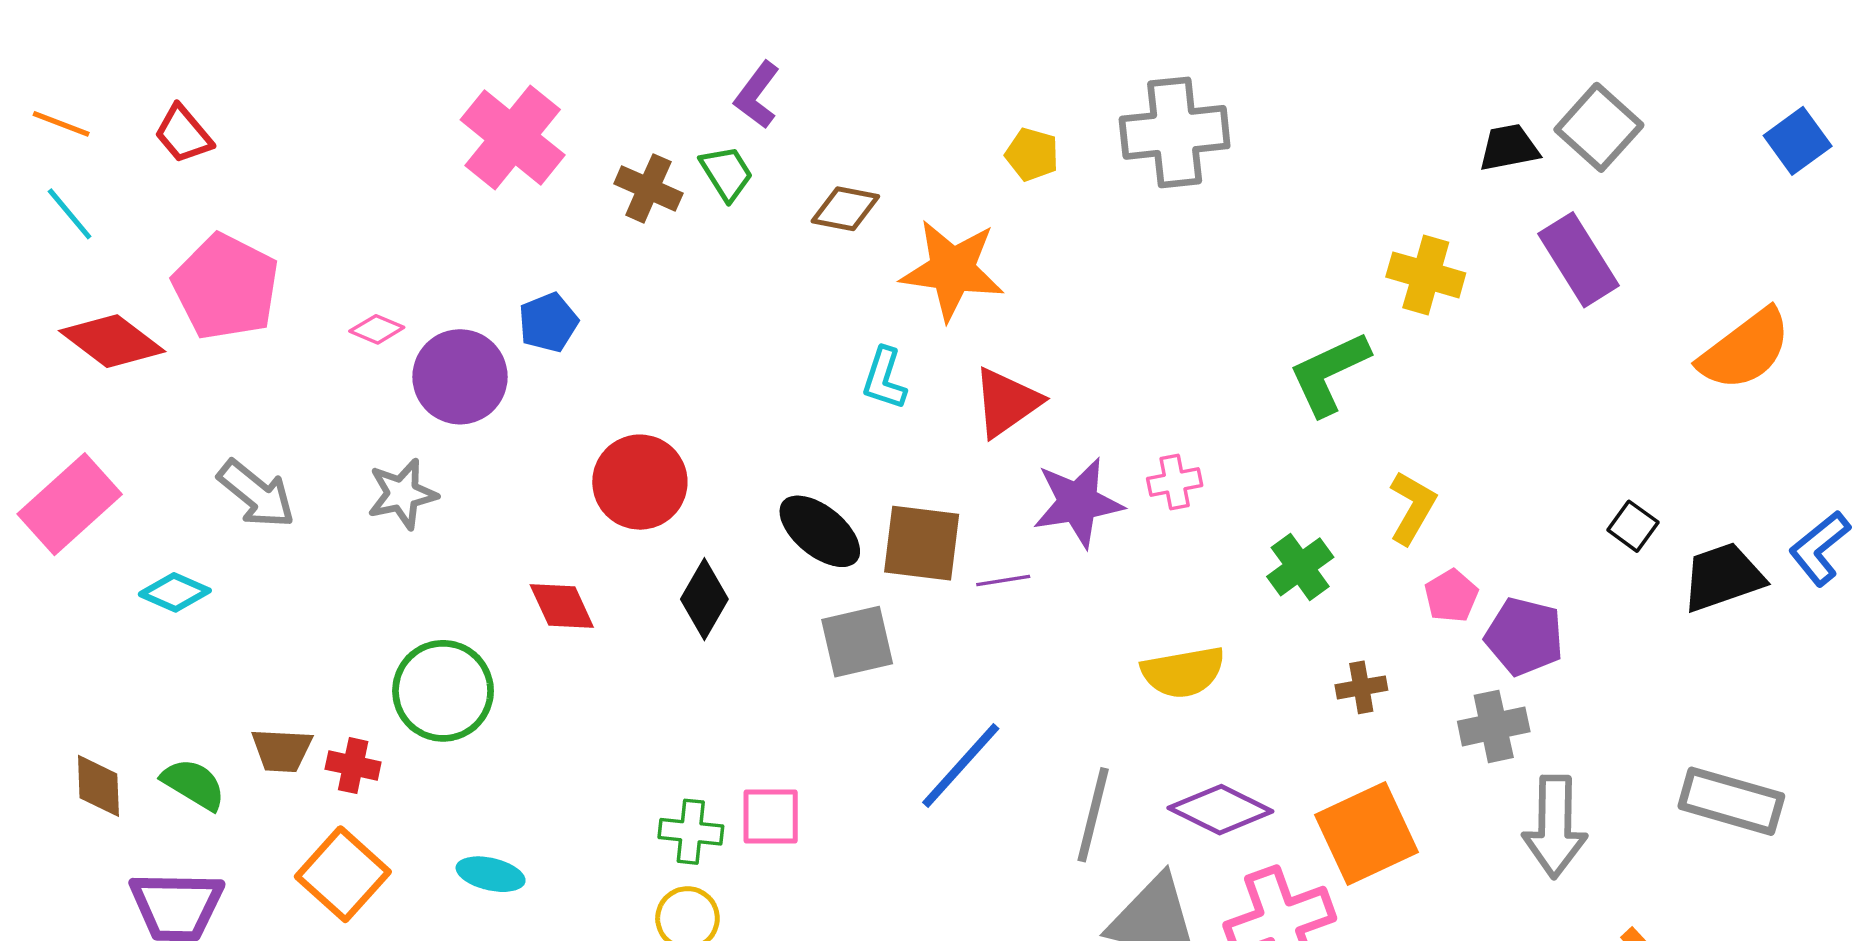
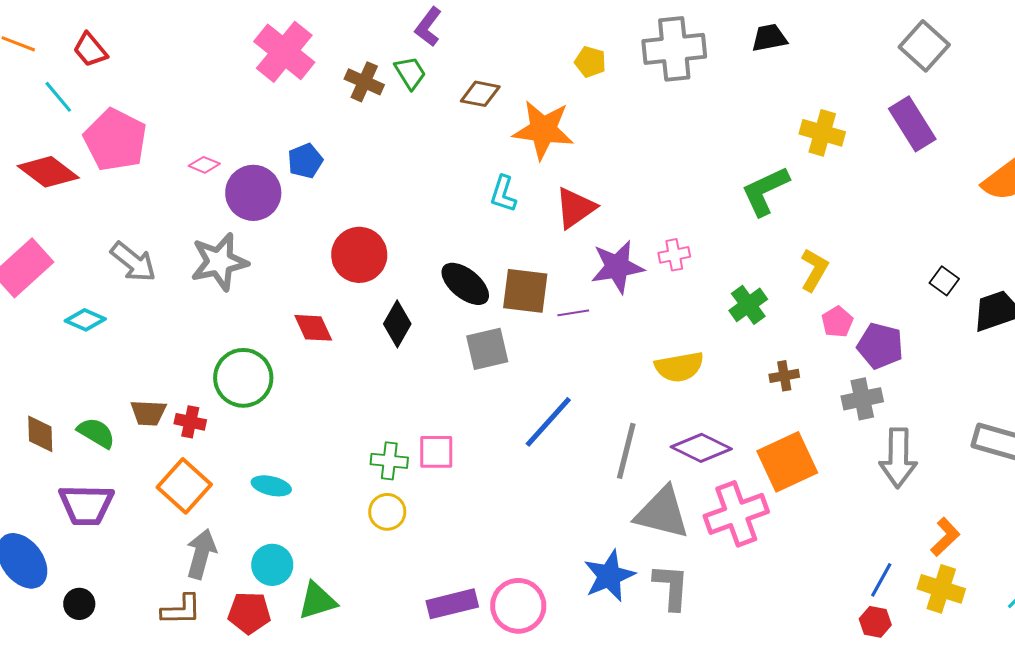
black trapezoid: (1509, 148) -> (769, 38), moved
cyan line: (70, 214) -> (58, 97), moved
gray star: (402, 494) -> (219, 262), size x1.4

